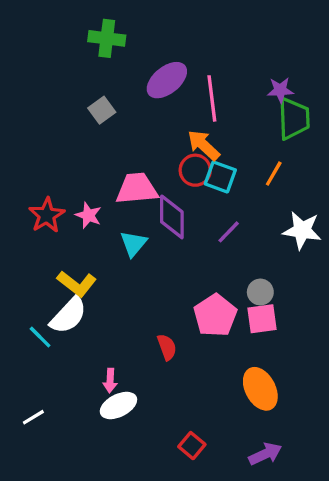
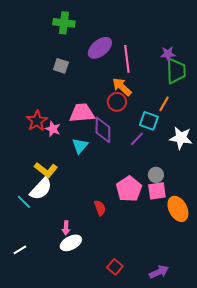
gray square: (102, 110) -> (61, 66), turned -35
cyan square: (220, 177) -> (149, 121), moved
red star: (47, 215) -> (37, 121), moved
orange ellipse: (260, 389) -> (178, 209), moved

